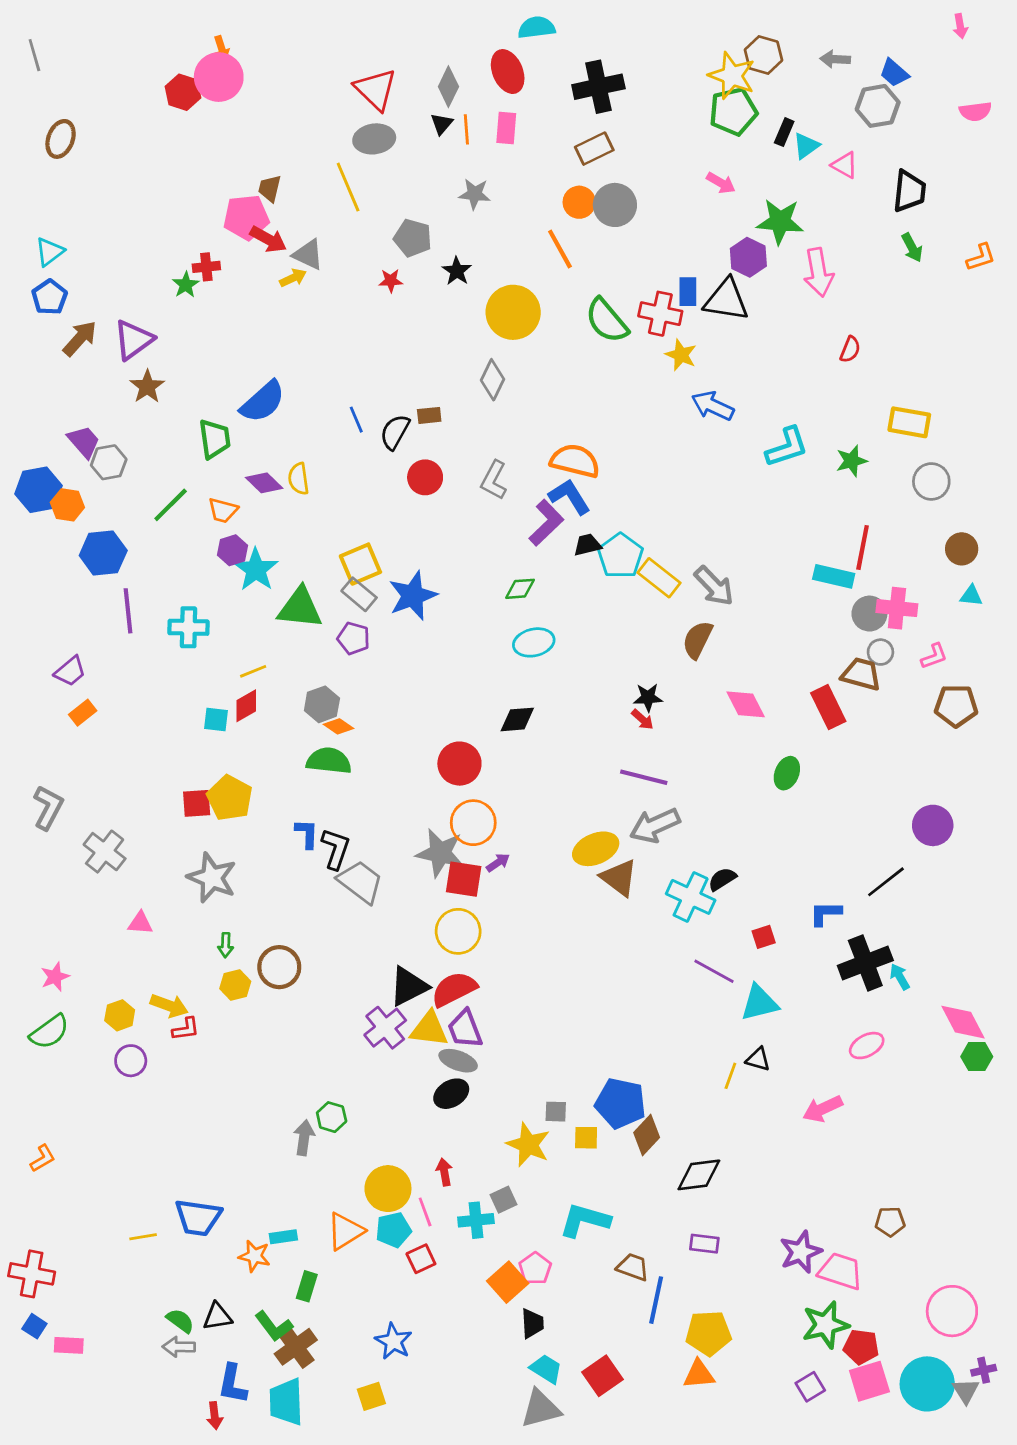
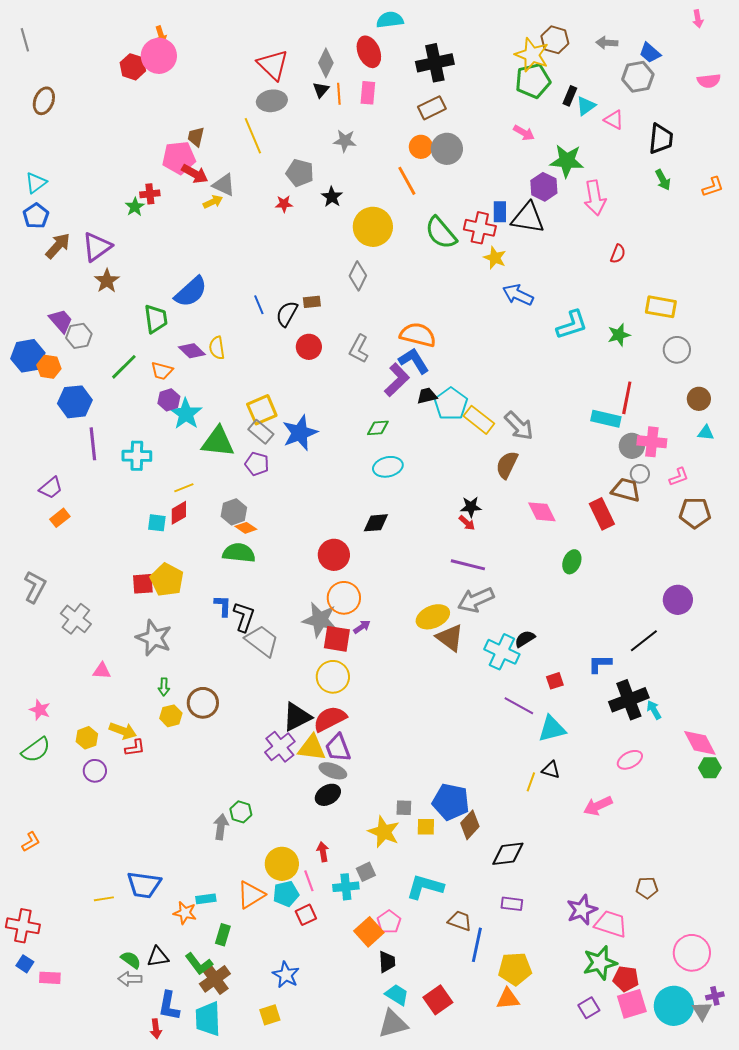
pink star: (55, 977) -> (40, 710), turned -30

